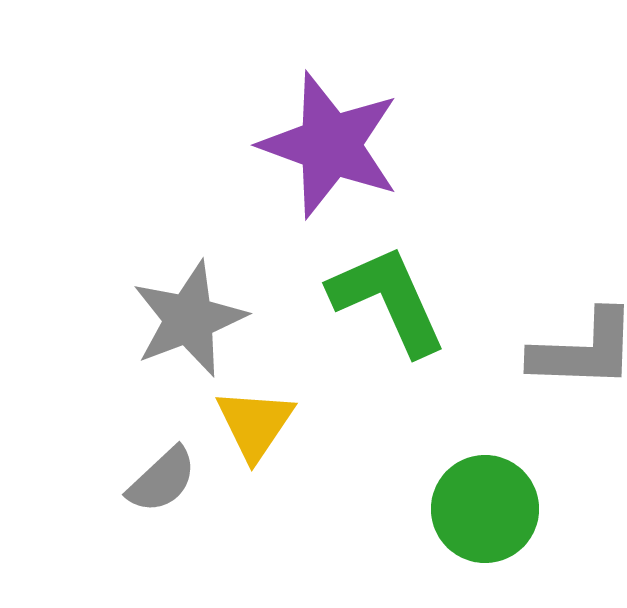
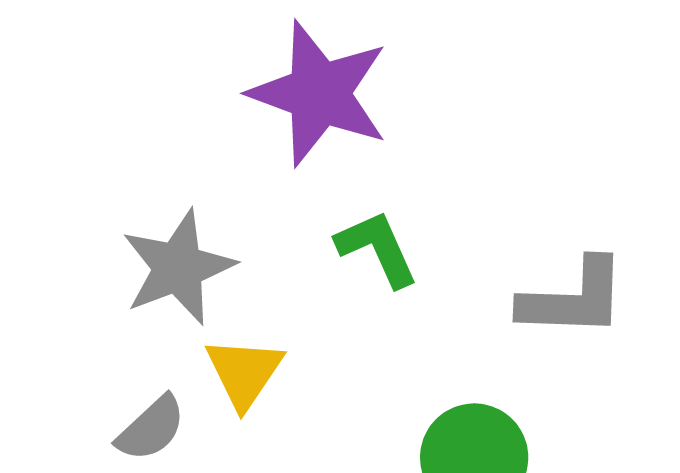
green L-shape: (388, 300) -> (377, 248), size x0.7

